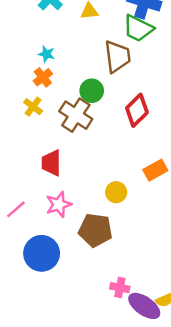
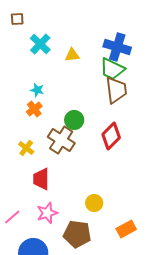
brown trapezoid: (117, 56) -> (116, 90), moved
yellow cross: (33, 107) -> (26, 148), moved
orange rectangle: (155, 170) -> (126, 229), moved

